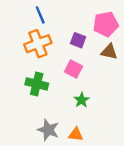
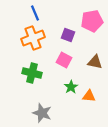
brown triangle: (109, 52) -> (95, 62), moved
orange triangle: (76, 135) -> (89, 96), moved

